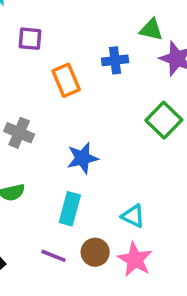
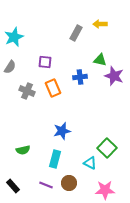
purple square: (30, 39) -> (45, 62), moved
green square: (164, 120) -> (107, 148), moved
gray cross: (19, 133) -> (27, 91), moved
pink star: (135, 259) -> (105, 190), moved, turned -30

